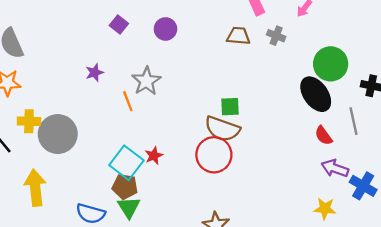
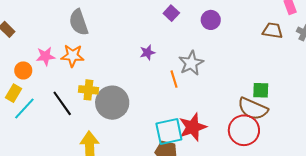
red star: (154, 156) -> (193, 127), size x1.8
cyan square: (126, 163) -> (169, 131), turned 36

